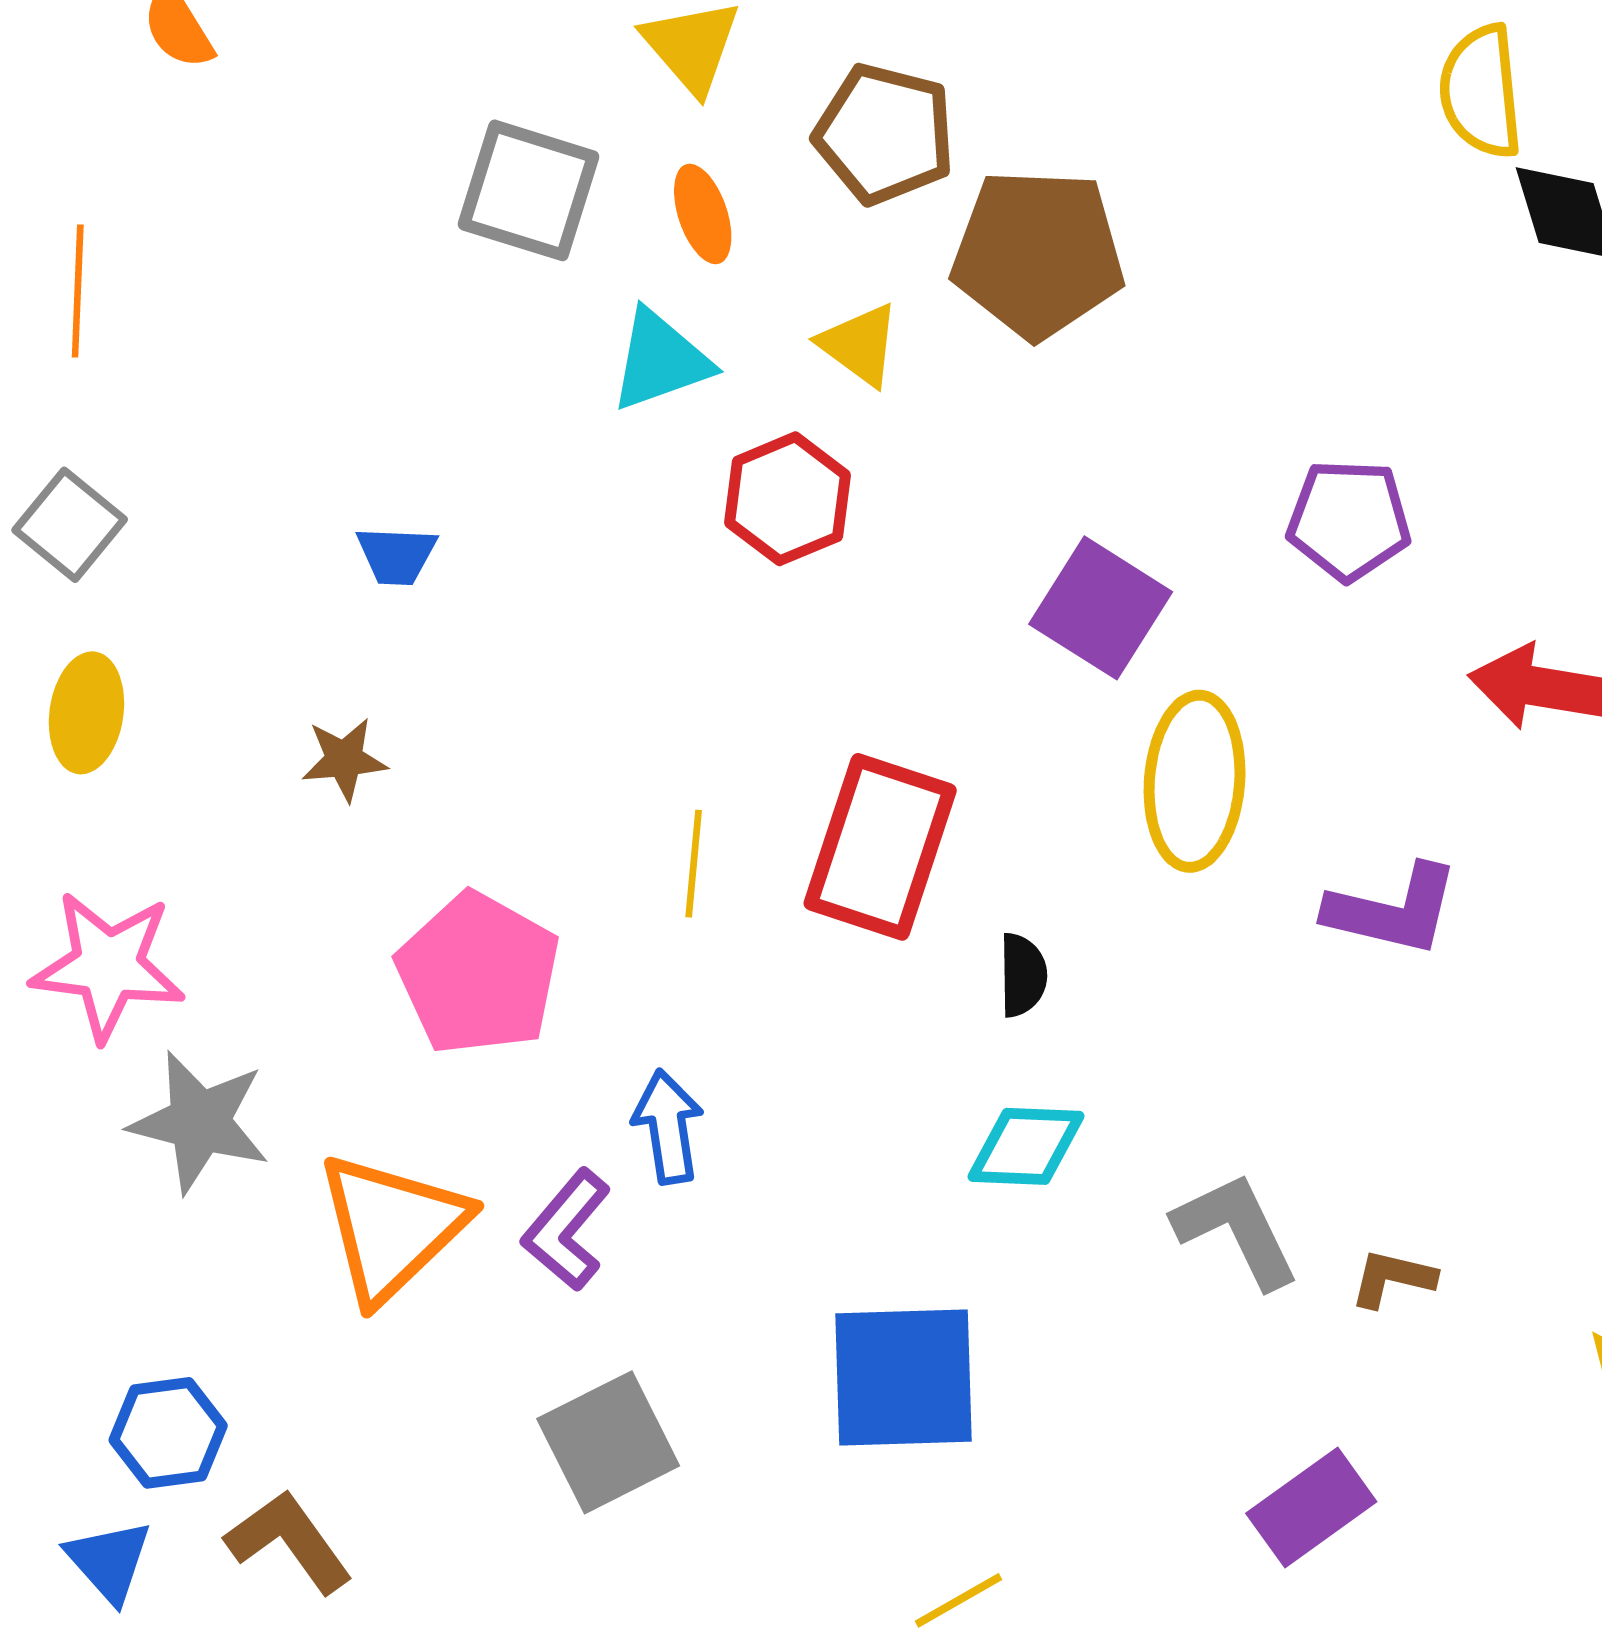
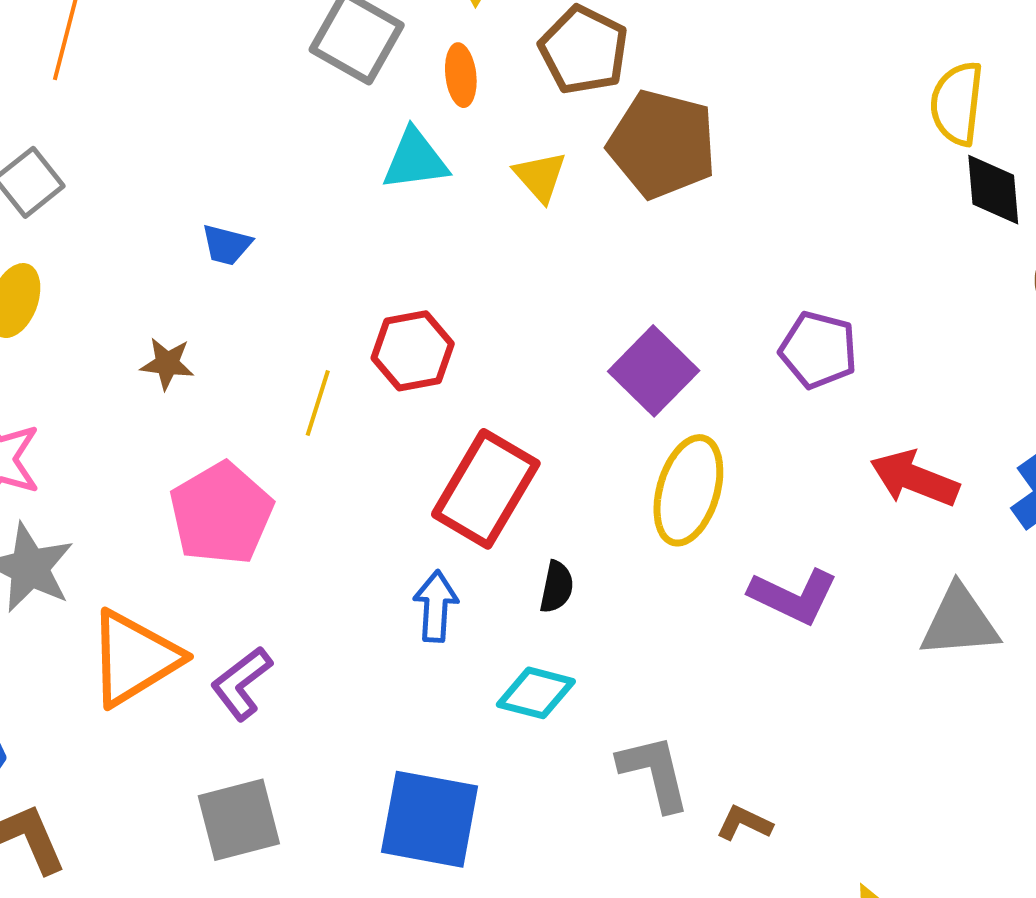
red hexagon: (788, 499) -> (413, 351), moved
yellow line: (694, 864) -> (318, 403), moved
blue arrow: (668, 1127) -> (436, 606), moved

